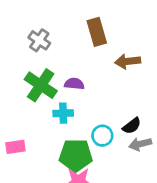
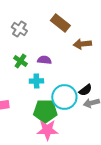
brown rectangle: (97, 32) -> (60, 23), turned -36
green cross: (41, 85) -> (20, 61), size x0.6
cyan circle: (102, 136) -> (64, 97), size x1.6

